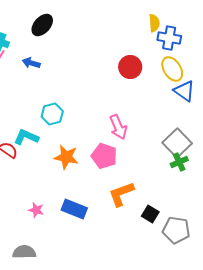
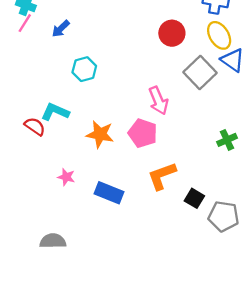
blue arrow: (31, 63) -> (61, 29), turned -60
cyan hexagon: (52, 114) -> (84, 69), moved
gray square: (177, 143) -> (200, 72), moved
pink star: (36, 210) -> (66, 177), moved

